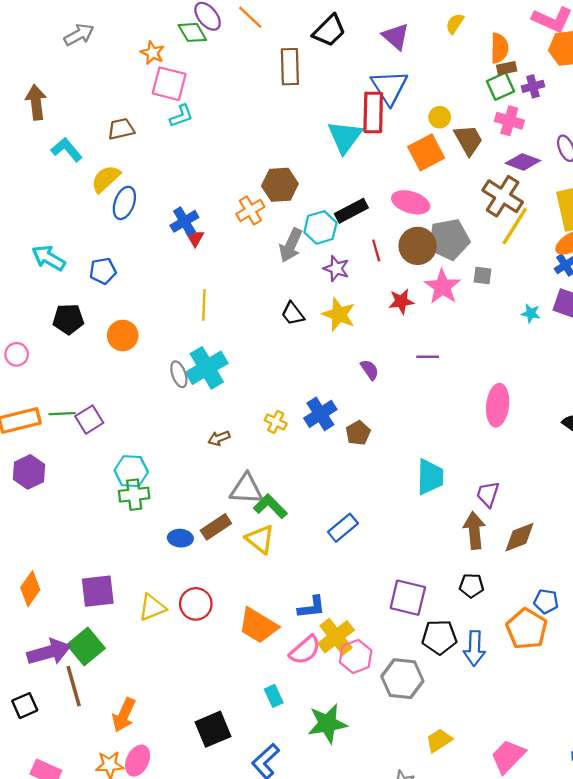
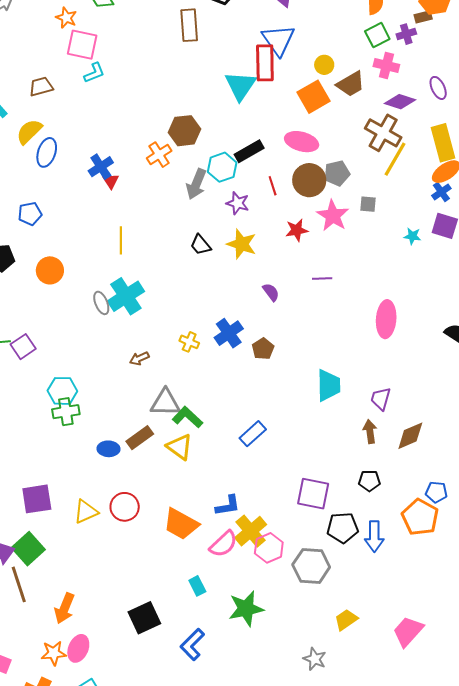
brown rectangle: (507, 68) -> (423, 17), moved
brown trapezoid: (468, 140) -> (351, 84), turned 92
gray pentagon: (449, 239) -> (337, 173), size x0.7
brown arrow: (474, 531) -> (370, 432), size x0.7

